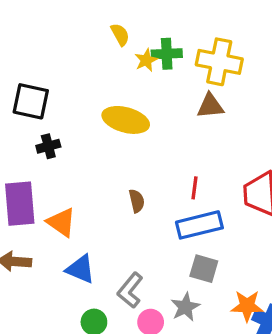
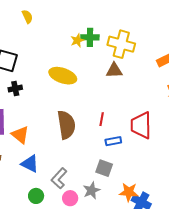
yellow semicircle: (120, 34) -> (27, 17), moved
brown semicircle: (137, 201) -> (66, 125), size x2.0
blue rectangle: (199, 225) -> (113, 141), moved, size x0.6

